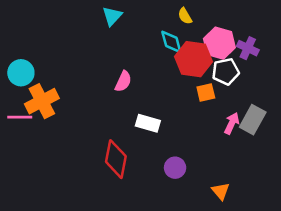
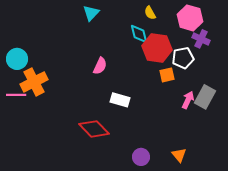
pink hexagon: (219, 43) -> (190, 18), moved
red diamond: (116, 159) -> (94, 129), turned -56
purple circle: (175, 168) -> (141, 157), moved

